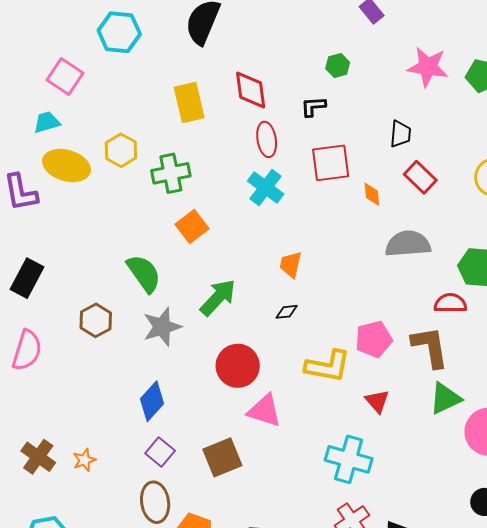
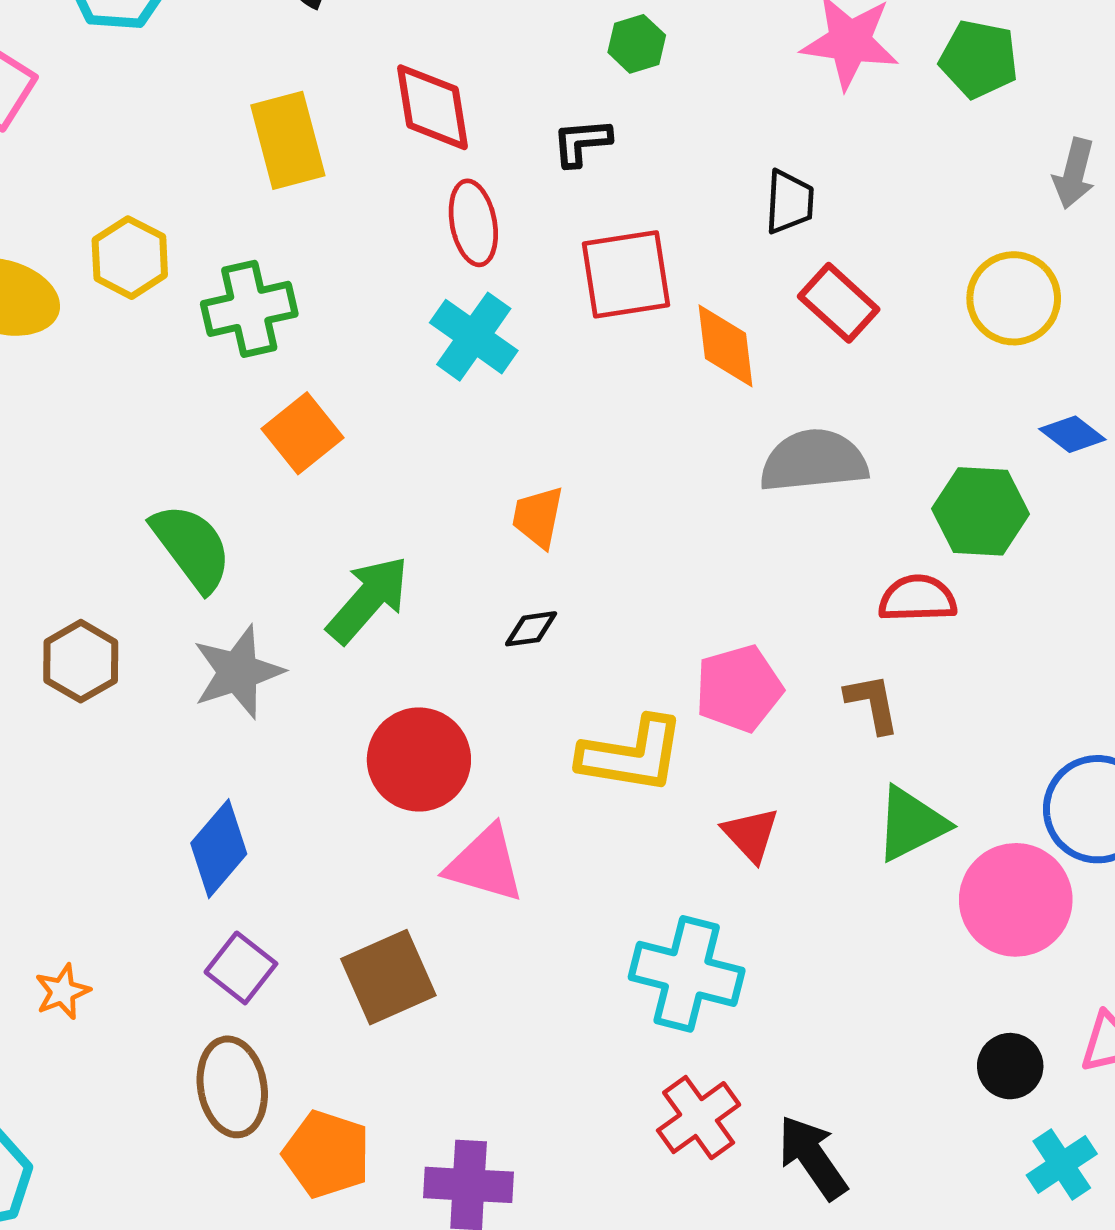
orange diamond: (372, 194) -> (725, 346), size x1.5
brown L-shape: (430, 347) -> (872, 703), size x0.6

